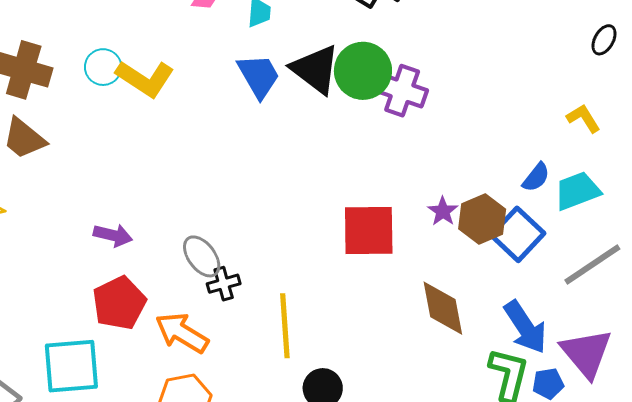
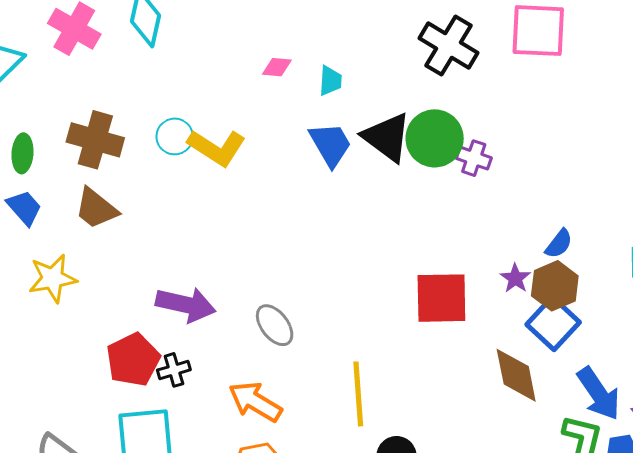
purple cross: (402, 91) -> (474, 158), size x0.7
blue semicircle: (536, 177) -> (559, 244), moved
blue square: (518, 234) -> (553, 323), moved
purple arrow: (113, 235) -> (186, 305), size x1.5
black cross: (224, 284) -> (174, 370), moved
red pentagon: (119, 303) -> (133, 360), moved

